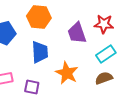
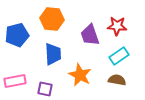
brown semicircle: (104, 78) -> (117, 80), turned 30

